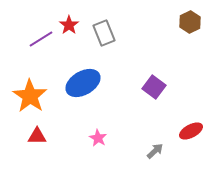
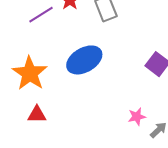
pink star: (98, 138) -> (137, 117), moved, turned 30

